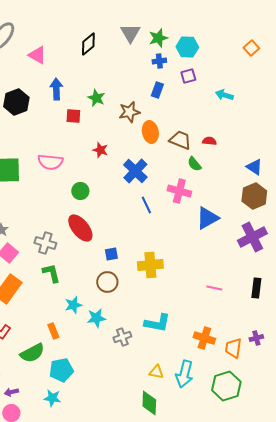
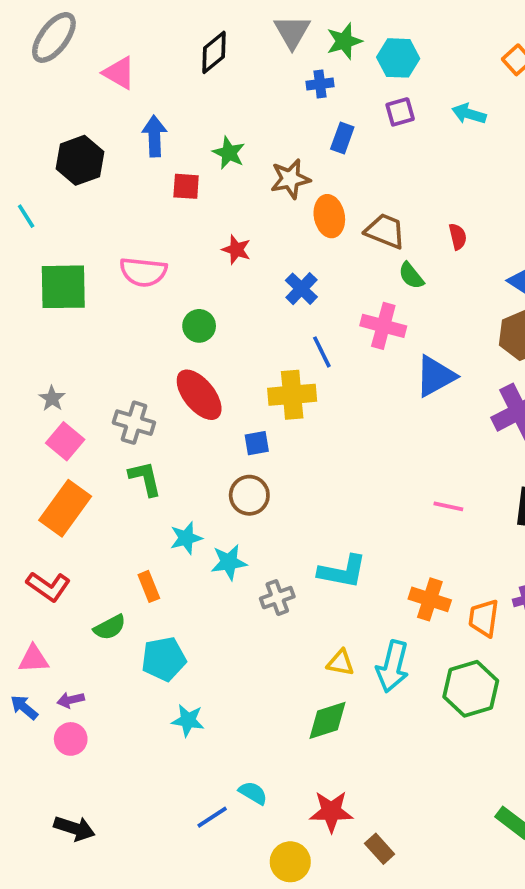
blue cross: (159, 61) -> (320, 84), moved
cyan arrow: (224, 95) -> (469, 114), moved
red semicircle: (209, 141) -> (458, 237), moved, turned 72
blue cross: (135, 171) -> (301, 289), size x0.7
yellow cross: (150, 265) -> (292, 395), moved
green semicircle: (32, 353) -> (110, 627), size x0.7
cyan star: (52, 398) -> (188, 720), moved
green diamond: (149, 403) -> (327, 720), turned 70

